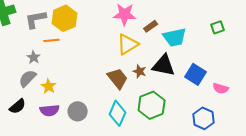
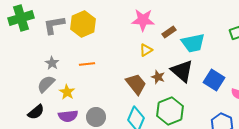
orange line: (52, 40) -> (87, 64), moved
yellow triangle: (128, 44) -> (146, 50), size x0.6
black triangle: (164, 65) -> (182, 71), turned 30

